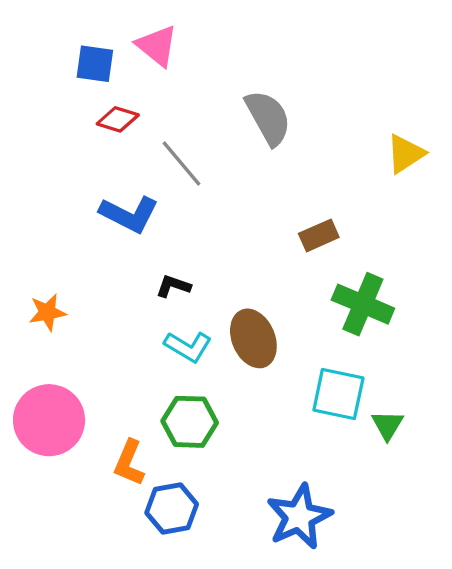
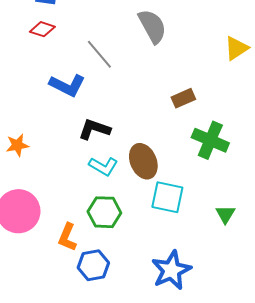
red diamond: (118, 119) -> (42, 29), moved
black L-shape: (173, 286) -> (94, 129), size x1.5
cyan square: (338, 394) -> (167, 197), moved

